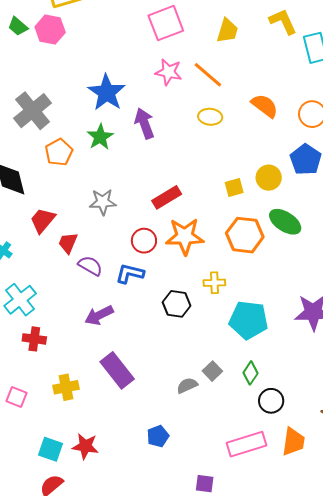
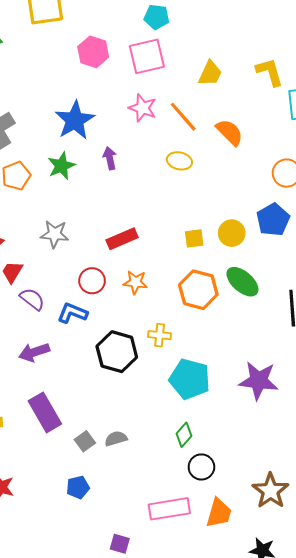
pink hexagon: (50, 30) -> (93, 52), moved
orange semicircle: (265, 106) -> (230, 132), moved
purple arrow: (144, 123) -> (110, 158), size x0.7
orange star: (185, 236) -> (135, 282), size x0.6
black hexagon: (177, 304) -> (117, 352), size x1.4
gray square: (212, 371) -> (85, 441), moved

